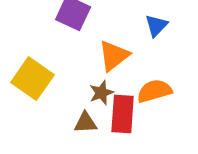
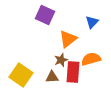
yellow square: (32, 79) -> (21, 75), moved

